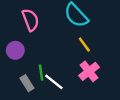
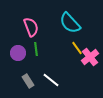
pink cross: (89, 71) -> (90, 57), moved
green line: (41, 73) -> (36, 49), moved

